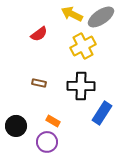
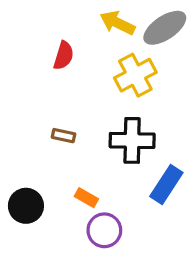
red semicircle: (39, 34) -> (64, 56), turned -36
purple circle: (47, 142) -> (104, 230), moved

